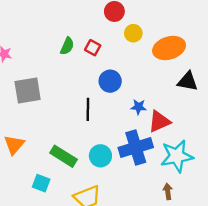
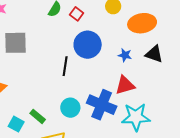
blue circle: (110, 81) -> (88, 45), size x1.4
blue star: (139, 107) -> (125, 55), moved
blue cross: (136, 148) -> (102, 105), turned 32
green rectangle: (63, 156) -> (38, 116), moved, size x0.7

